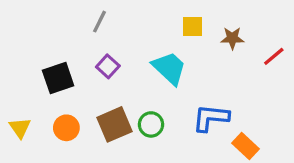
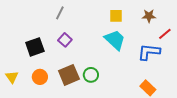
brown star: (232, 38) -> (149, 16), moved
cyan trapezoid: (169, 68) -> (115, 40), moved
blue L-shape: (211, 118) -> (149, 52), moved

